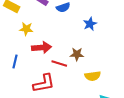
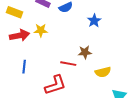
yellow star: (26, 29) -> (41, 30), moved
red arrow: (42, 48) -> (19, 35), moved

